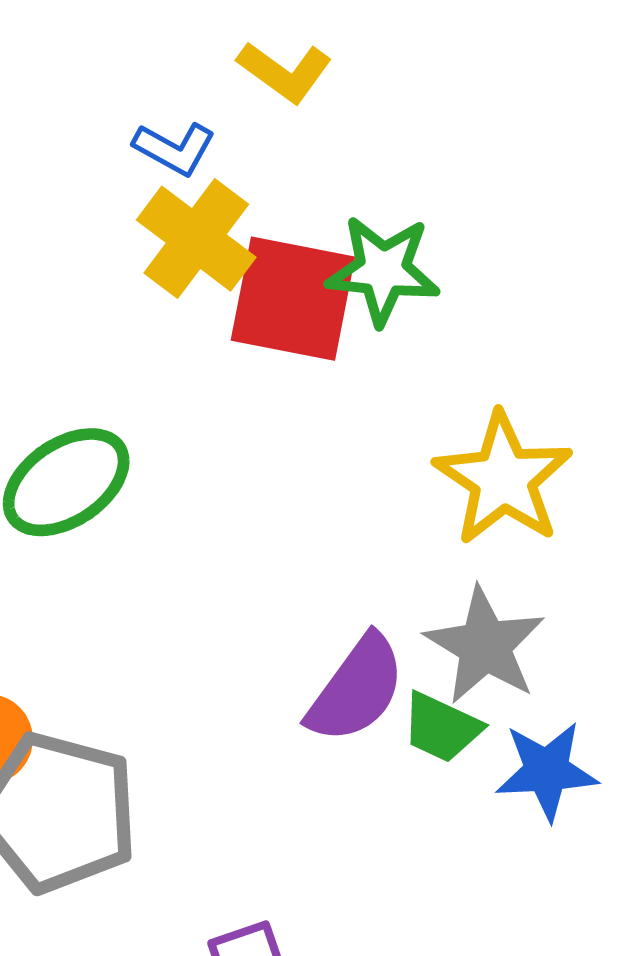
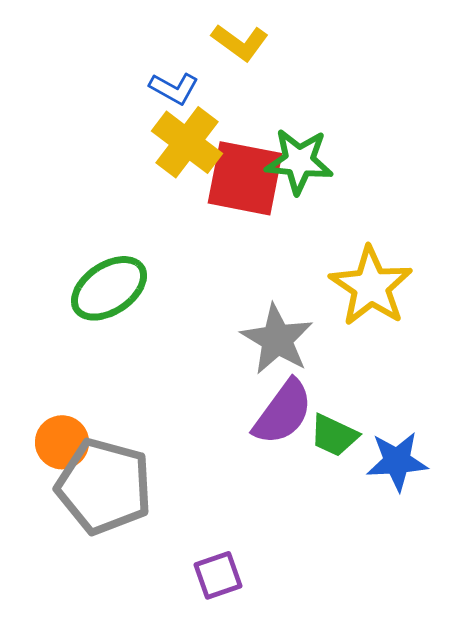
gray star: (485, 646) -> (277, 339), moved

